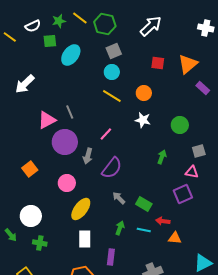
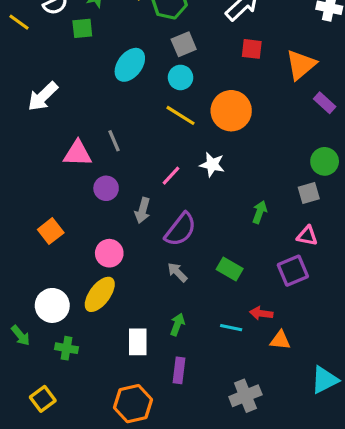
cyan ellipse: (71, 55) -> (130, 65), moved
red square: (158, 63) -> (252, 49), moved
orange circle: (144, 93) -> (231, 111), size x1.6
pink triangle: (47, 120) -> (78, 153), turned 30
white star: (143, 120) -> (212, 165), moved
green circle: (180, 125) -> (325, 161), moved
purple circle: (65, 142) -> (106, 188), size x0.6
gray square: (199, 151) -> (309, 193), moved
gray arrow: (119, 198) -> (177, 272), moved
green rectangle: (144, 204) -> (230, 269), moved
yellow ellipse: (81, 209) -> (100, 294), moved
green arrow: (120, 228) -> (177, 324), moved

